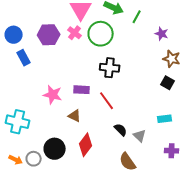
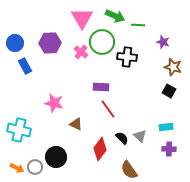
green line: (137, 17) -> (138, 25), turned 64
pink cross: (75, 33) -> (81, 52), moved
black cross: (110, 68) -> (127, 57), moved
purple rectangle: (82, 90) -> (101, 87), moved
gray triangle: (140, 136) -> (140, 136), moved
red diamond: (86, 145) -> (100, 149), moved
purple cross: (172, 151) -> (169, 149), moved

